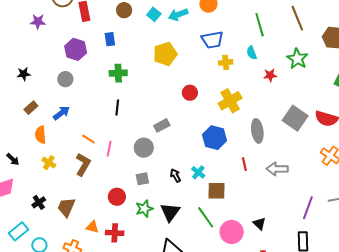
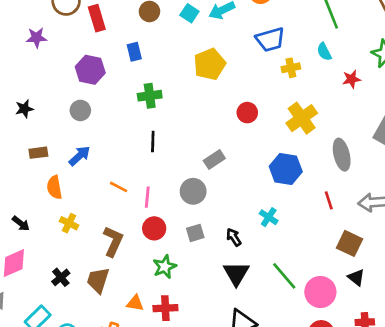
brown rectangle: (31, 108) -> (38, 153), turned 40
brown L-shape: (83, 164) -> (113, 241), moved
black arrow: (175, 175) -> (234, 237), moved
brown square: (216, 191) -> (350, 243), moved, turned 30
red circle: (117, 197) -> (154, 228), moved
green star: (144, 209) -> (165, 267), moved

